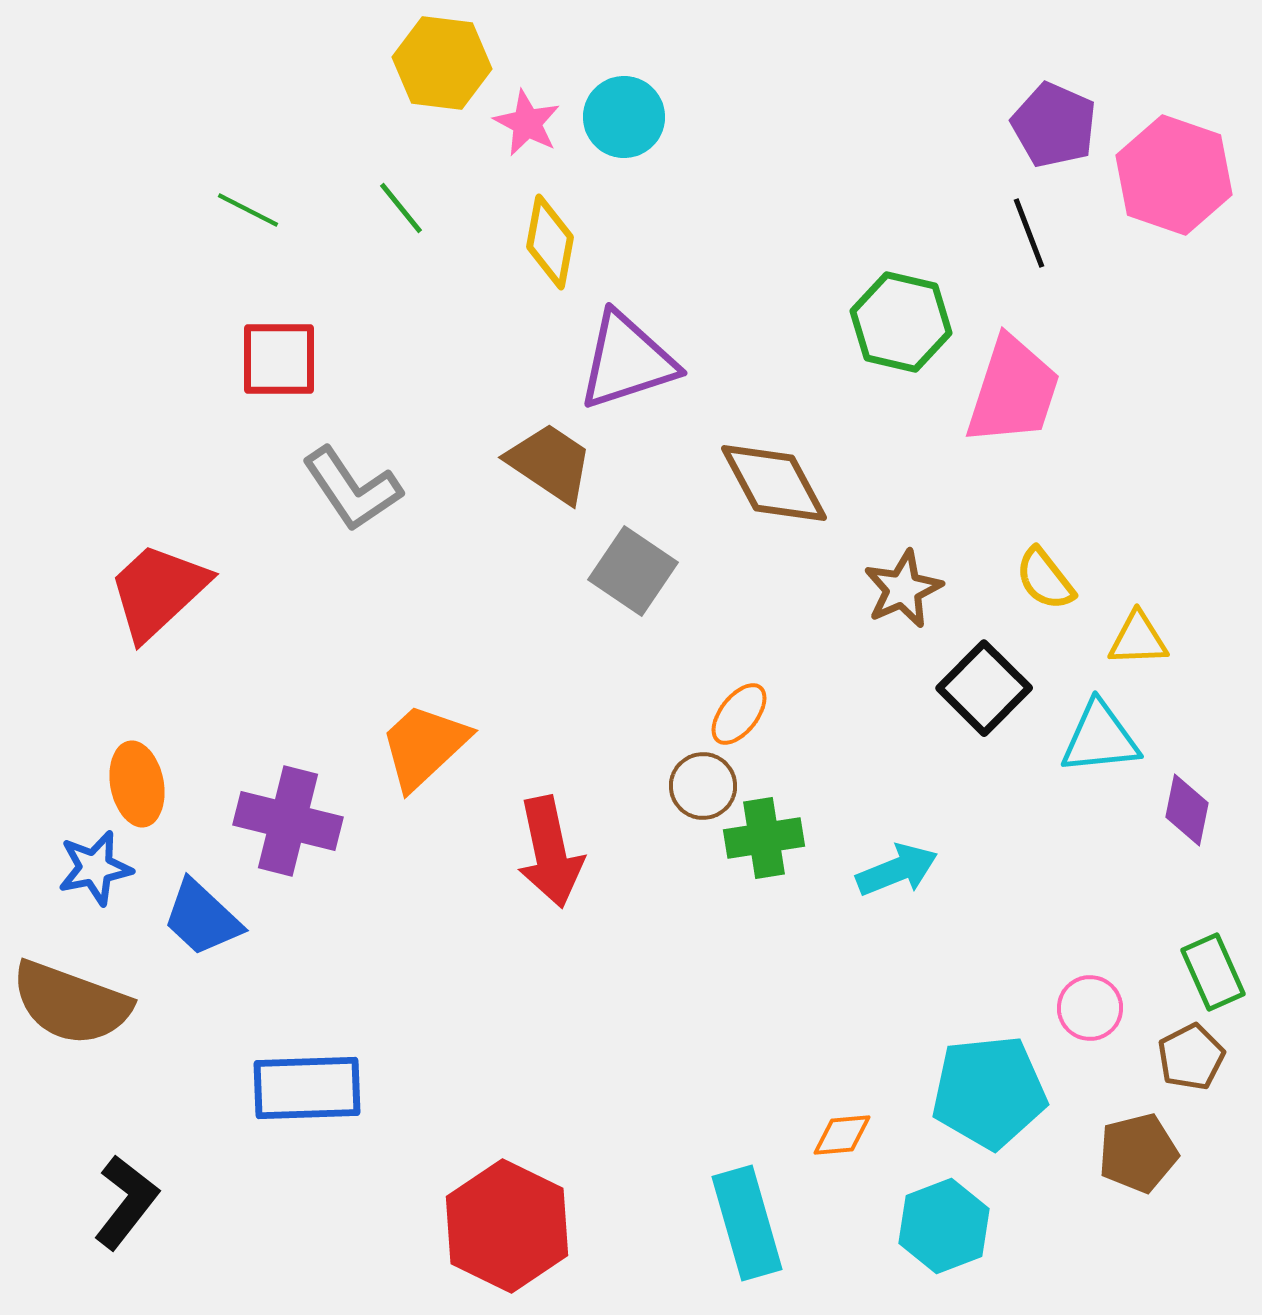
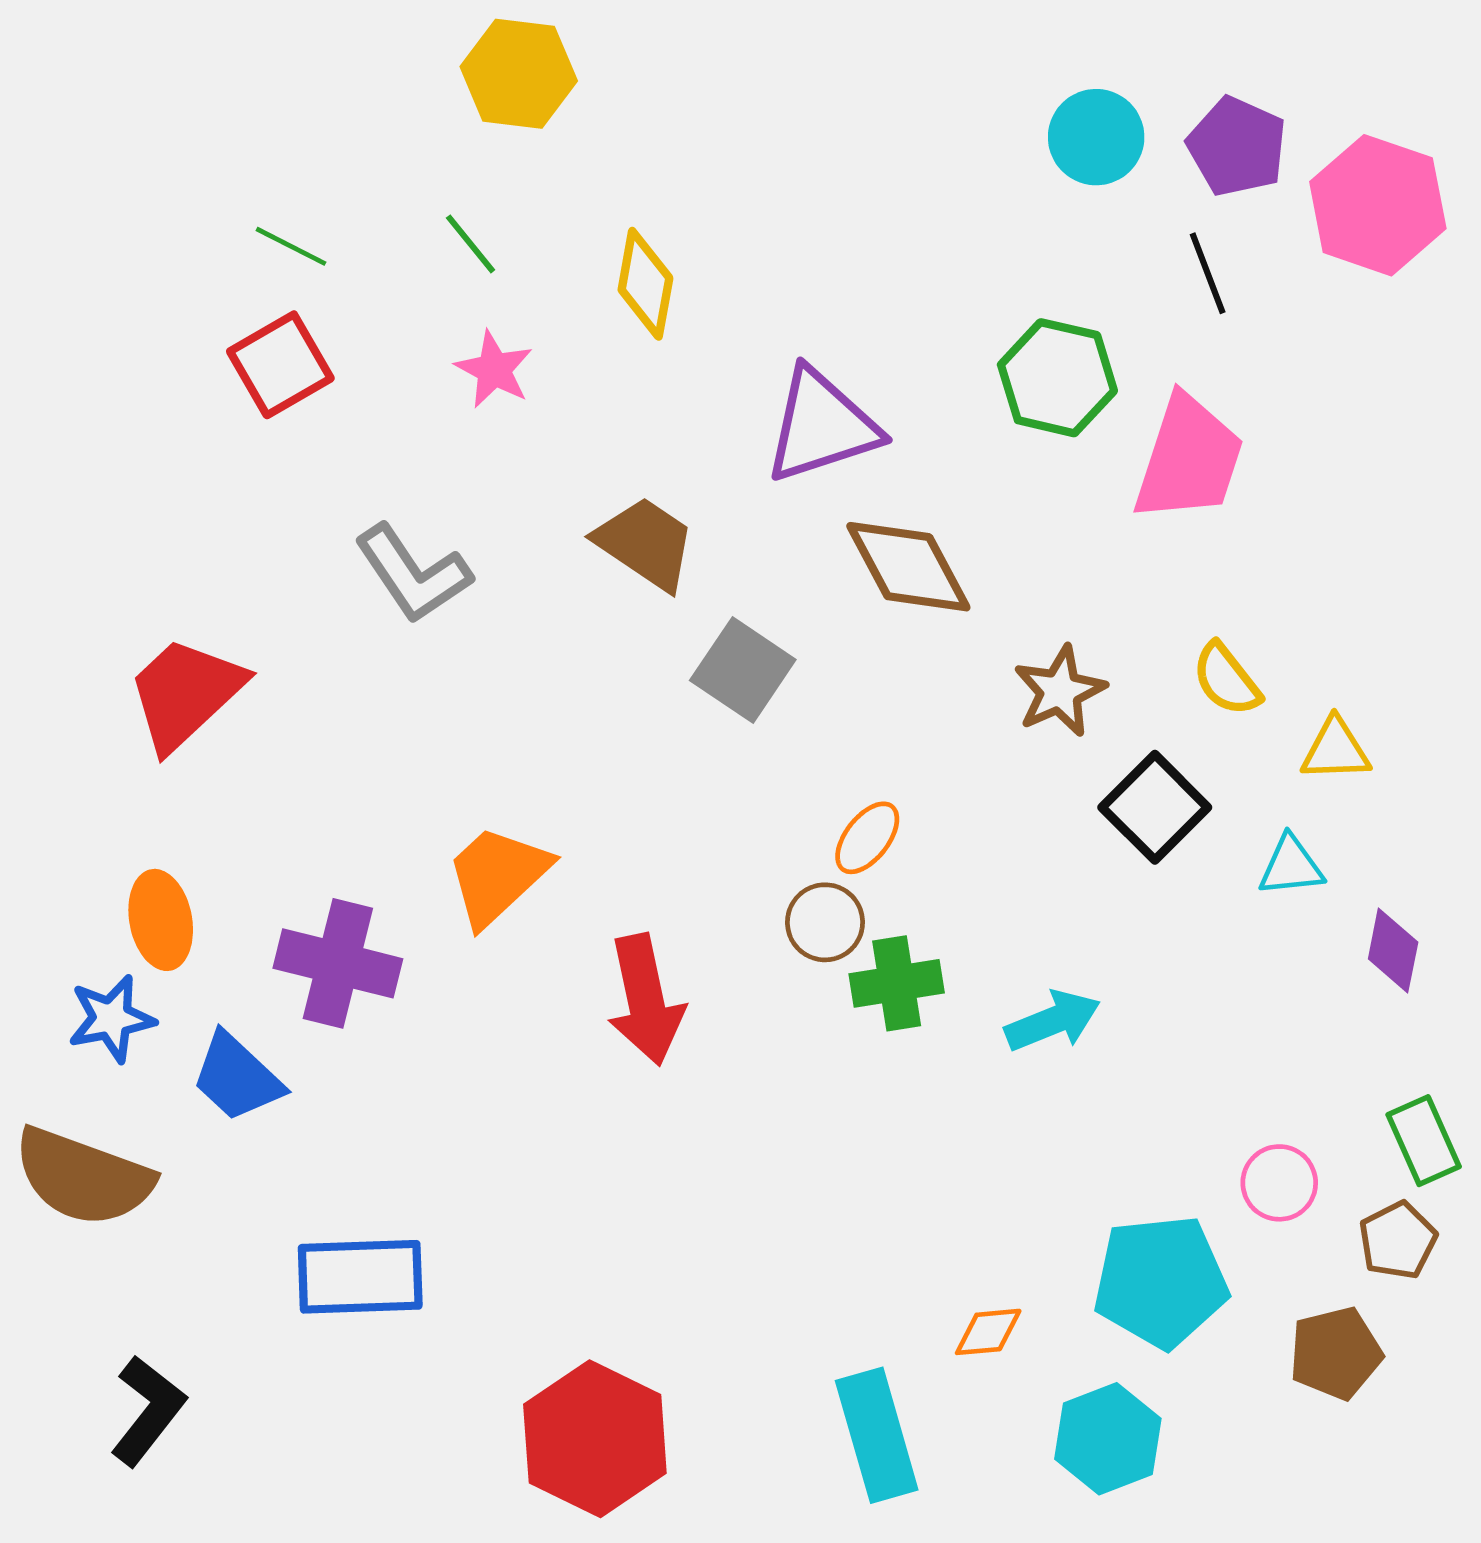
cyan circle: (624, 117) -> (1096, 137), moved
pink star: (527, 123) -> (494, 370), moved
red square: (279, 359) -> (280, 365), moved, turned -30
purple triangle: (627, 361) -> (821, 426), moved
cyan triangle: (1100, 738) -> (1291, 866), size x0.7

